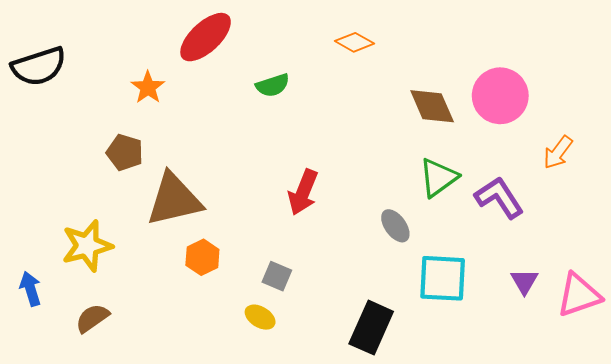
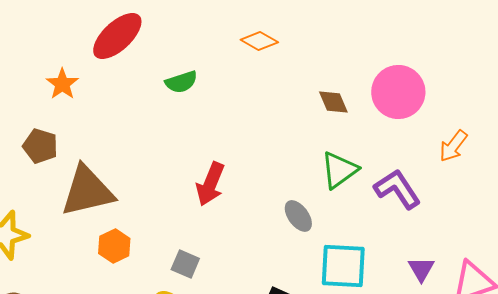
brown diamond: (432, 106) -> (333, 102), size x0.7

